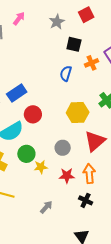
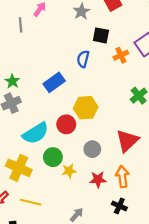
blue semicircle: (66, 73) -> (83, 59), moved
blue rectangle: (17, 93) -> (54, 82), moved
yellow hexagon: (78, 112) -> (86, 108), moved
red circle: (33, 114) -> (66, 124), moved

